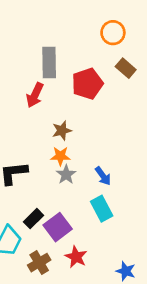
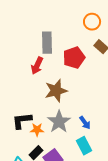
brown star: (62, 131) -> (56, 91), size x1.6
orange star: (60, 156) -> (37, 130), moved
gray star: (66, 175) -> (59, 122), size x1.6

